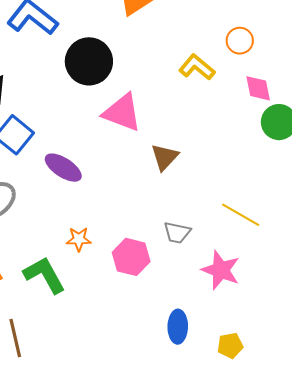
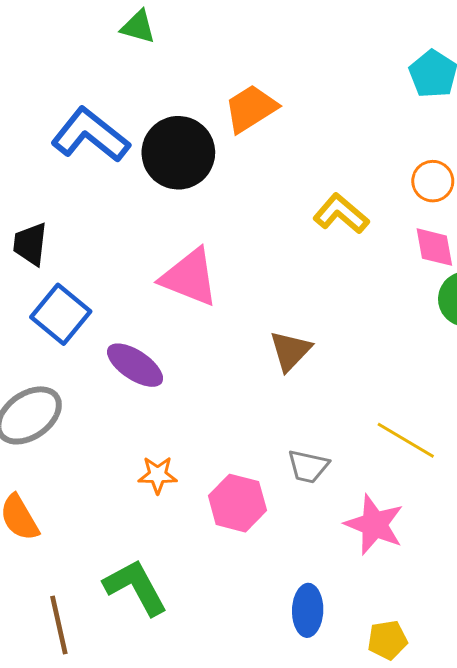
orange circle: (240, 41) -> (433, 181), moved
black circle: (89, 61) -> (178, 153), moved
pink triangle: (122, 113) -> (190, 277), moved
green L-shape: (44, 275) -> (136, 587), moved

